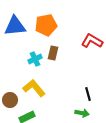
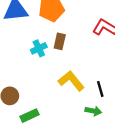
yellow L-shape: (34, 88) -> (71, 81), moved

